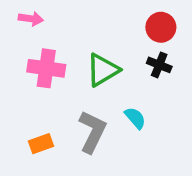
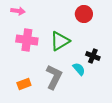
red circle: (161, 27) -> (84, 14), moved
black cross: (159, 65) -> (93, 56), moved

